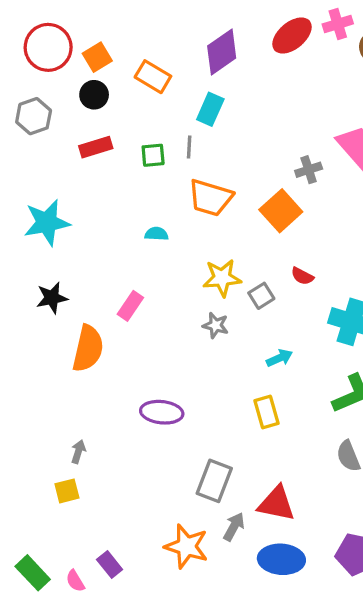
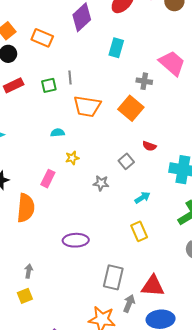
cyan rectangle: (210, 109) -> (116, 48), moved
gray cross: (309, 170) -> (144, 81), turned 35
yellow star: (222, 278) -> (72, 158), moved, size x0.6

